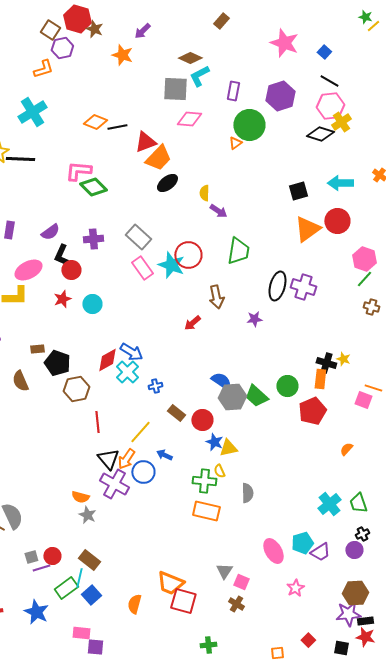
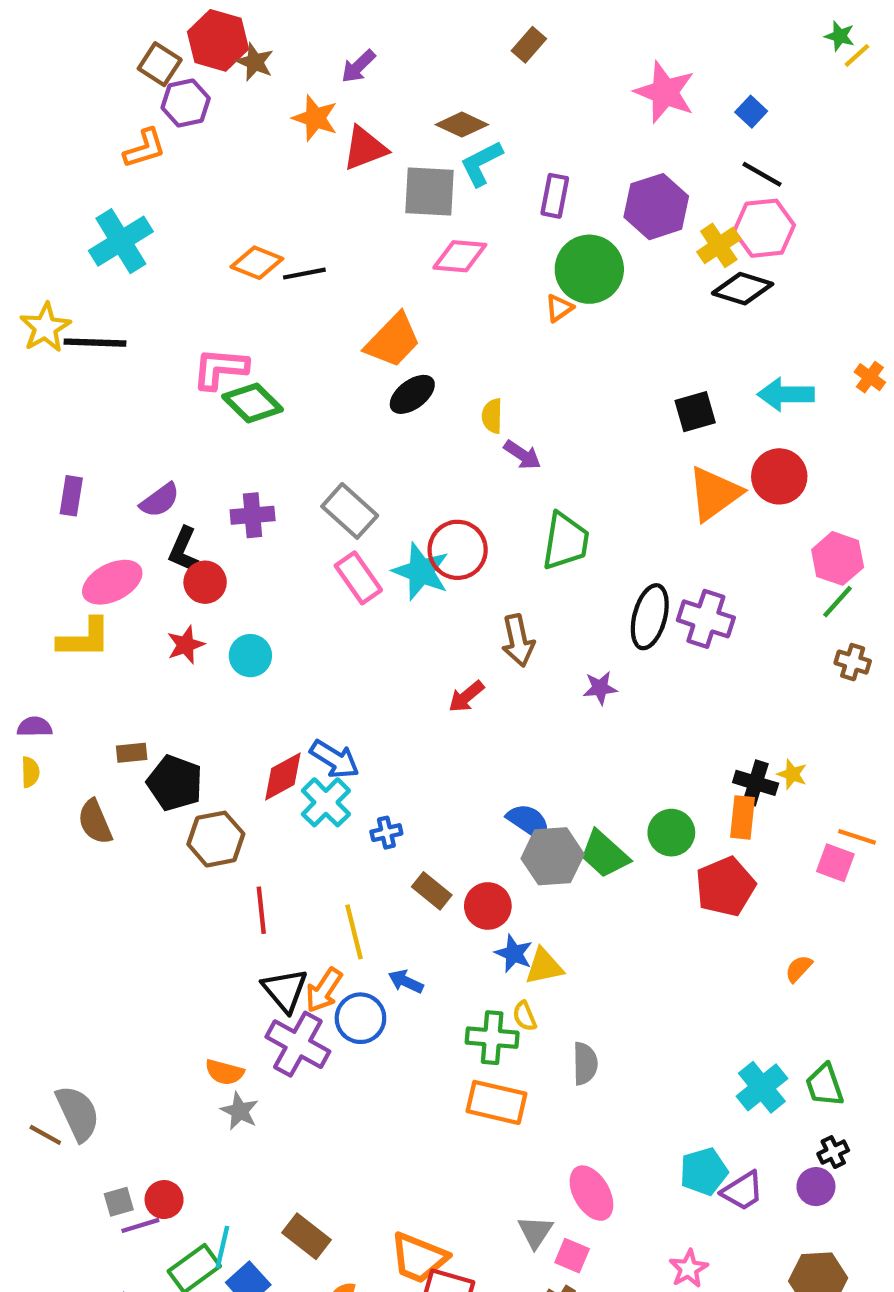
yellow cross: (341, 122) -> (719, 245), moved
red triangle: (145, 142) -> (365, 148), moved
yellow line: (140, 432) -> (354, 932), turned -55
pink ellipse: (273, 551) -> (591, 1193), moved
brown rectangle: (89, 560) -> (307, 1236), moved

